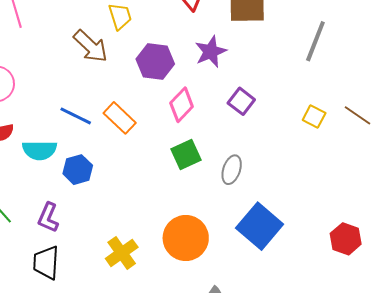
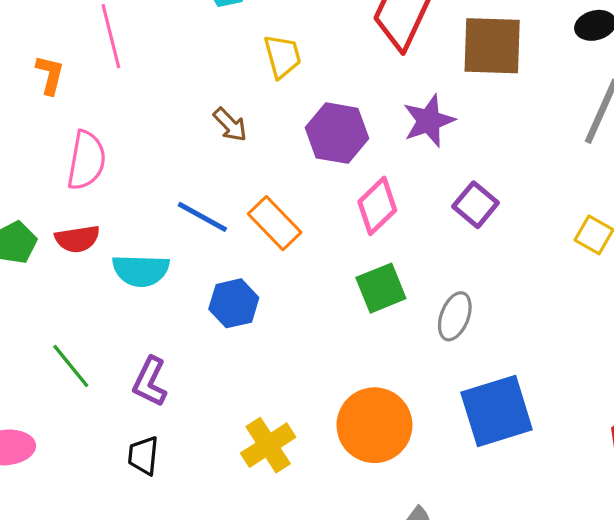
brown arrow: (91, 46) -> (230, 125), moved, size x0.6
blue hexagon: (78, 170) -> (234, 303), moved
blue square: (260, 226) -> (497, 411), turned 30
black trapezoid: (46, 263) -> (143, 456), size x0.7

